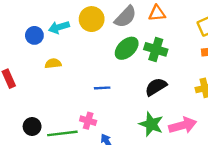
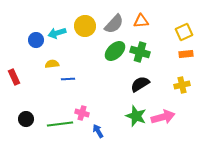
blue line: (102, 88) -> (68, 79), moved
black circle: (32, 126) -> (26, 119), moved

